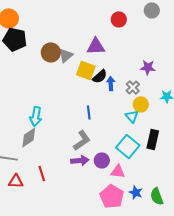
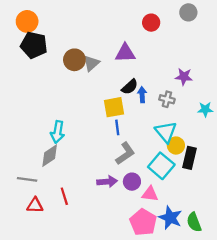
yellow square: (86, 70) -> (114, 107), moved, turned -30
gray cross: (133, 87) -> (167, 99), turned -32
yellow circle: (141, 104) -> (176, 146), moved
cyan triangle: (132, 116) -> (166, 132), size x1.5
gray L-shape: (82, 140) -> (125, 153), moved
blue star: (136, 192) -> (170, 218), size x1.5

